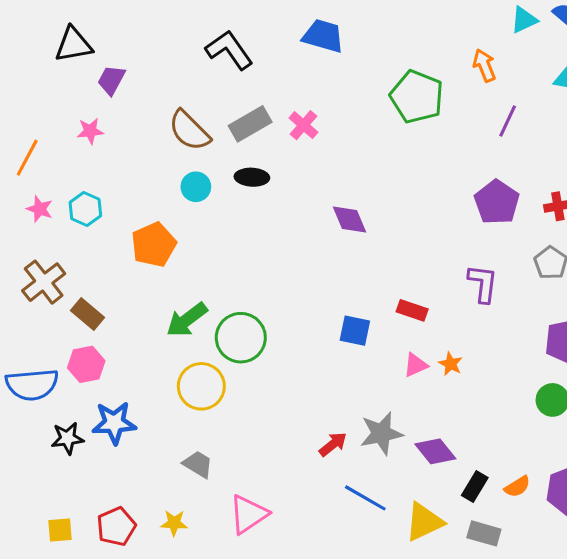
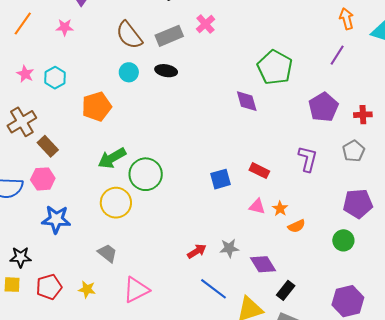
orange arrow: (484, 65) -> (347, 19), moved
green pentagon: (417, 97) -> (275, 68), moved
pink cross: (303, 125) -> (205, 24), moved
orange line: (27, 158) -> (23, 23), moved
purple diamond: (349, 220) -> (247, 101), moved
blue square: (355, 331) -> (220, 179), turned -35
pink triangle: (416, 365) -> (257, 206), turned 30
gray star: (381, 433) -> (229, 248), size x0.7
black star: (67, 438) -> (21, 257), moved
orange semicircle: (517, 487) -> (297, 226), moved

